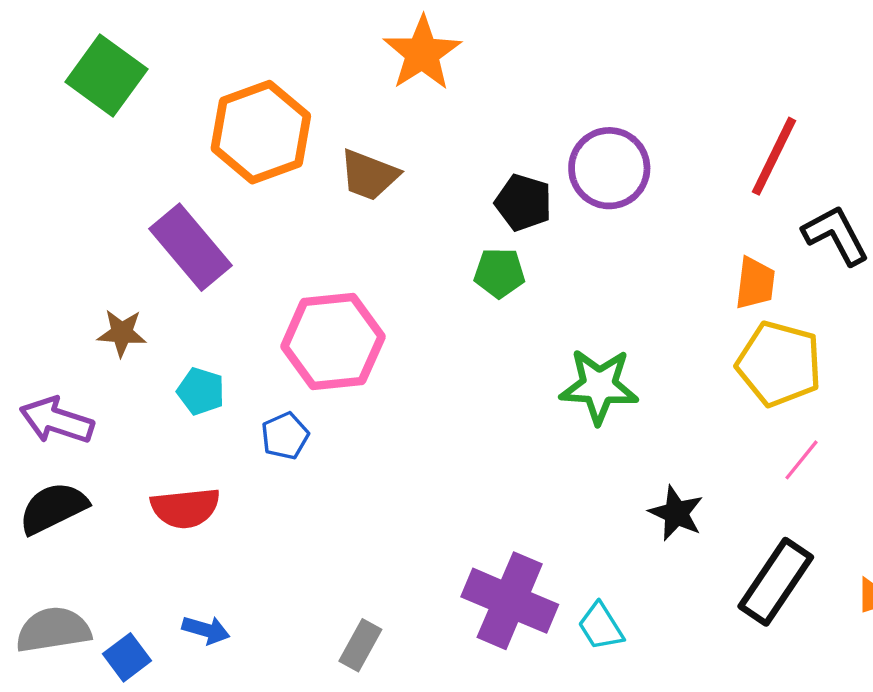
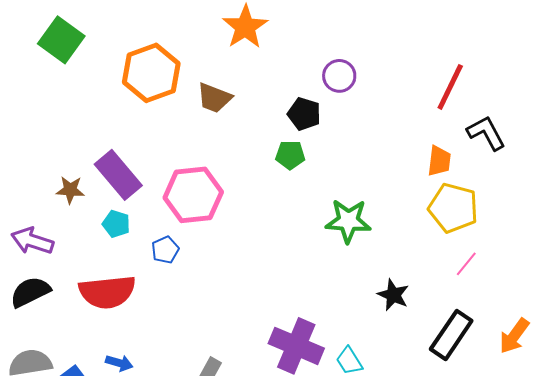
purple circle: (609, 168) -> (339, 76), moved, size x0.7
purple rectangle: (190, 247) -> (118, 175), moved
red semicircle: (185, 508) -> (107, 292), size x1.4

